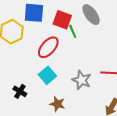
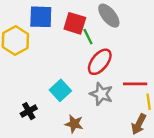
red ellipse: (48, 47) -> (100, 62), moved
black cross: (20, 91) -> (29, 111), turned 32

